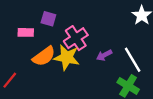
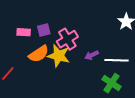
purple square: (48, 19) -> (44, 30), moved, turned -32
white line: (133, 60) -> (116, 60), turned -60

